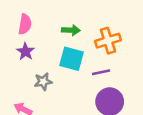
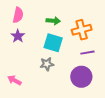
purple line: (101, 72) -> (87, 53), moved
gray star: (43, 82) -> (47, 64), moved

